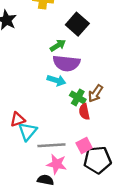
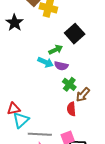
purple semicircle: (66, 63) -> (61, 66), size x0.6
cyan arrow: (56, 80) -> (46, 62), moved
green cross: (78, 97) -> (69, 84), moved

